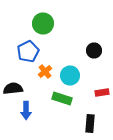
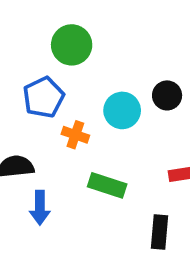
orange cross: (45, 72) -> (75, 135), turned -32
cyan circle: (70, 76) -> (122, 110), moved

